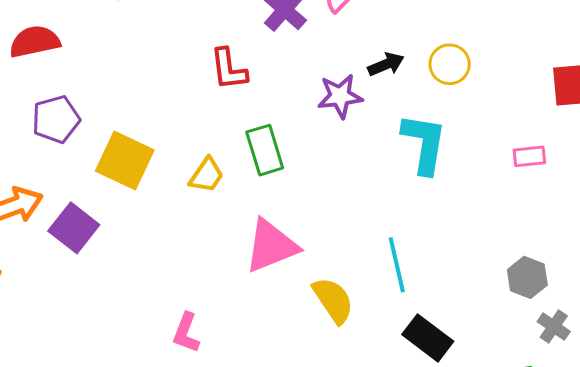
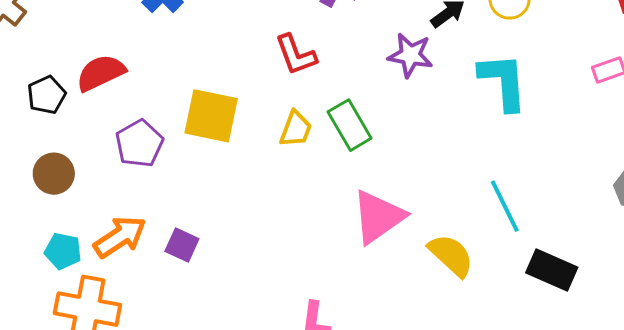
purple star: (340, 96) -> (410, 55), turned 30
yellow square: (125, 160) -> (211, 116), moved
yellow trapezoid: (207, 175) -> (296, 129), moved
purple square: (74, 228) -> (182, 245), size x0.7

